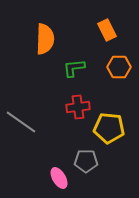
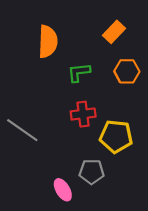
orange rectangle: (107, 30) -> (114, 32), turned 70

